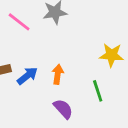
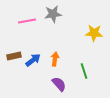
pink line: (19, 22) -> (27, 21), turned -48
yellow star: (111, 55) -> (94, 33), moved

